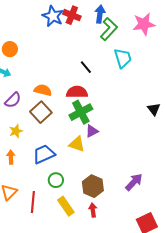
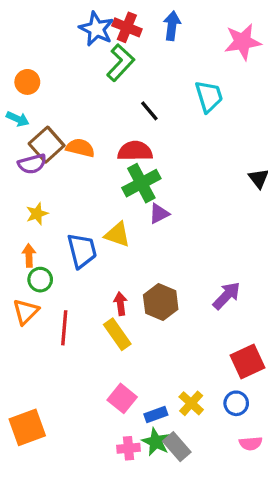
green L-shape: (109, 29) -> (121, 63), moved
purple semicircle: (13, 100) -> (32, 164), turned 30
brown square: (41, 112) -> (47, 145), moved
yellow triangle: (77, 144) -> (117, 235), moved
blue trapezoid: (44, 154) -> (82, 251), turned 100
green circle: (56, 180) -> (40, 280), moved
red arrow: (93, 210) -> (121, 304), moved

